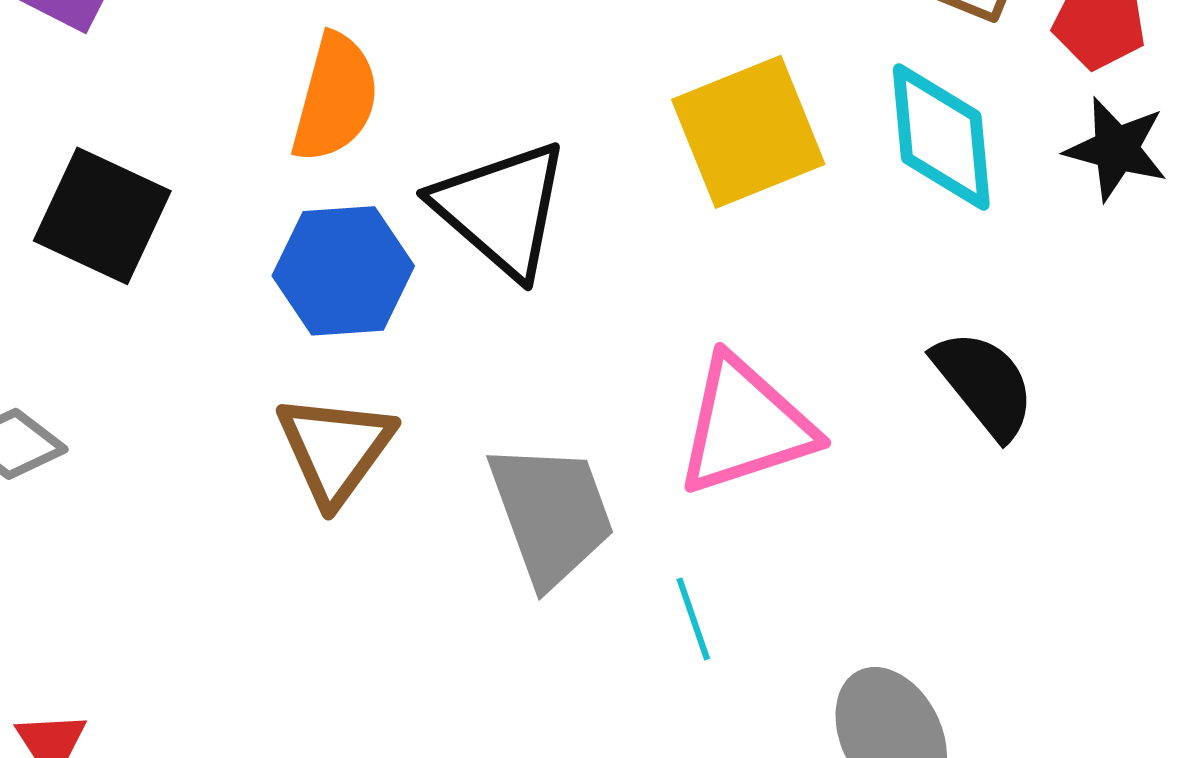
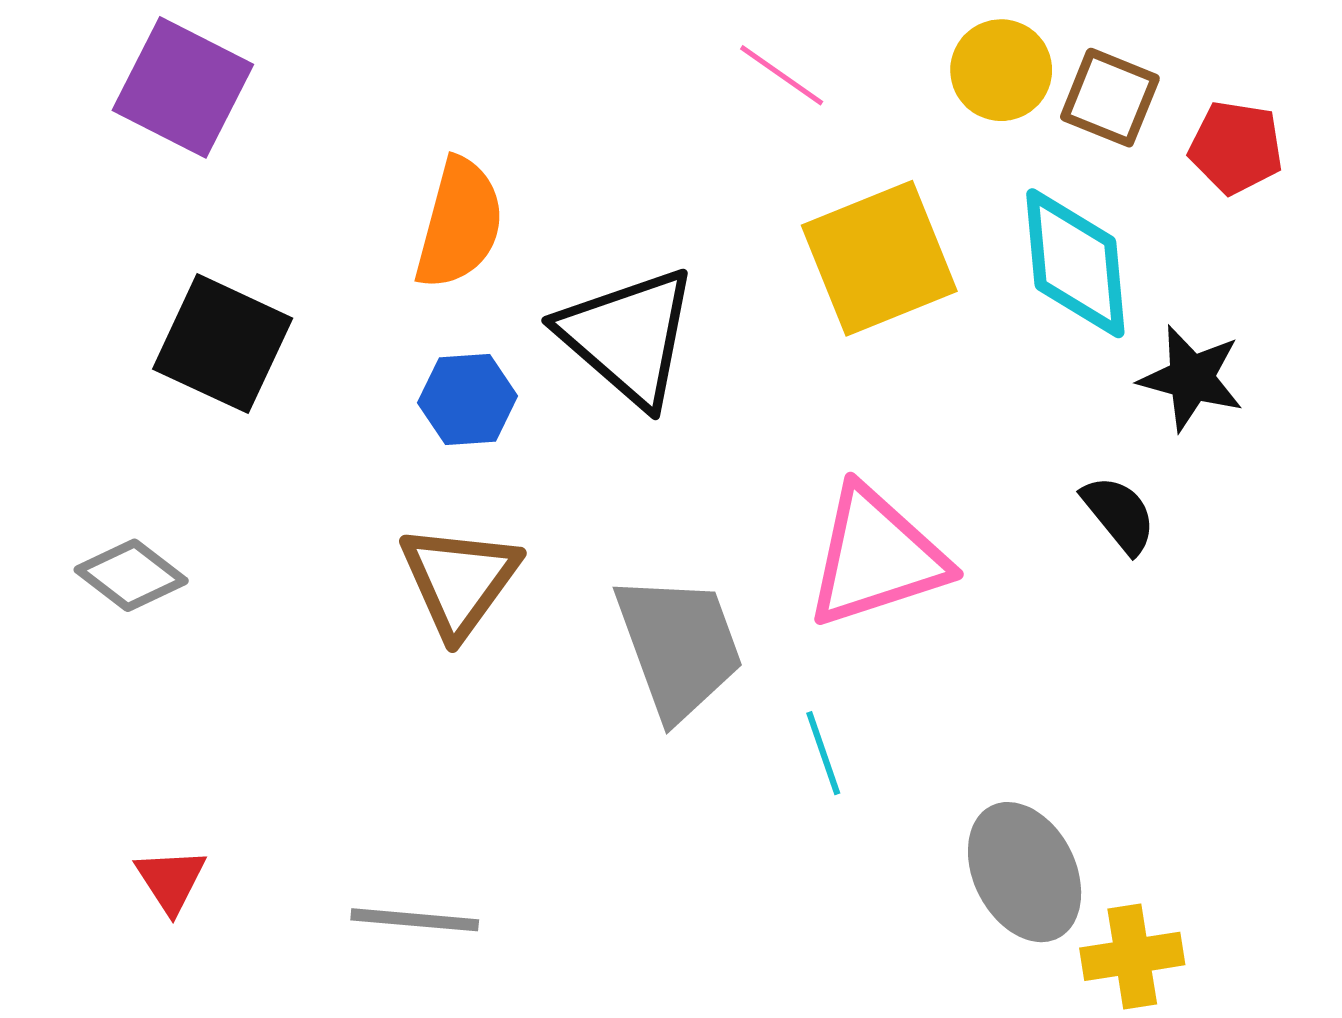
black star: (1116, 149) -> (1191, 378), moved
blue hexagon: (343, 271) -> (468, 399), size x0.7
black semicircle: (984, 384) -> (1119, 514), size x0.7

